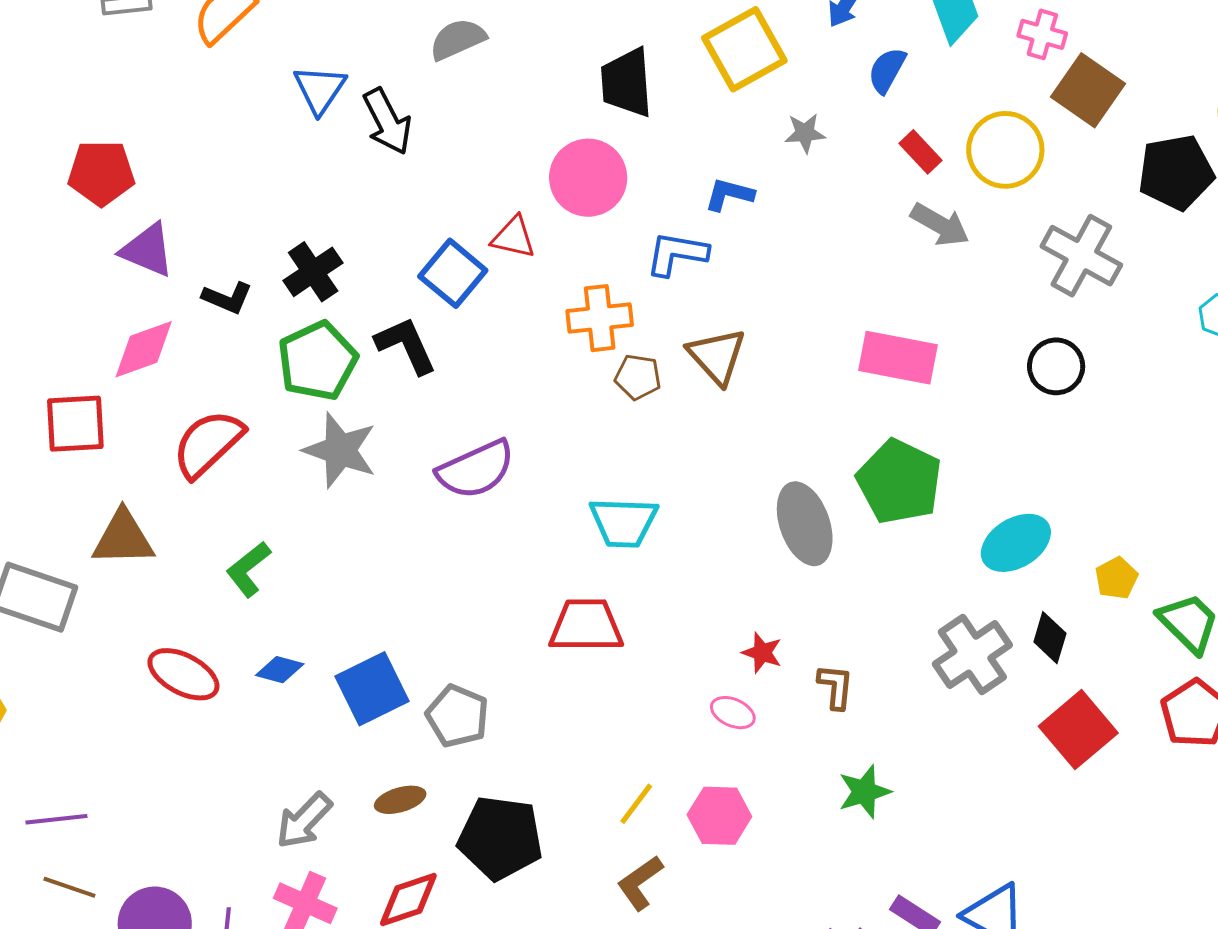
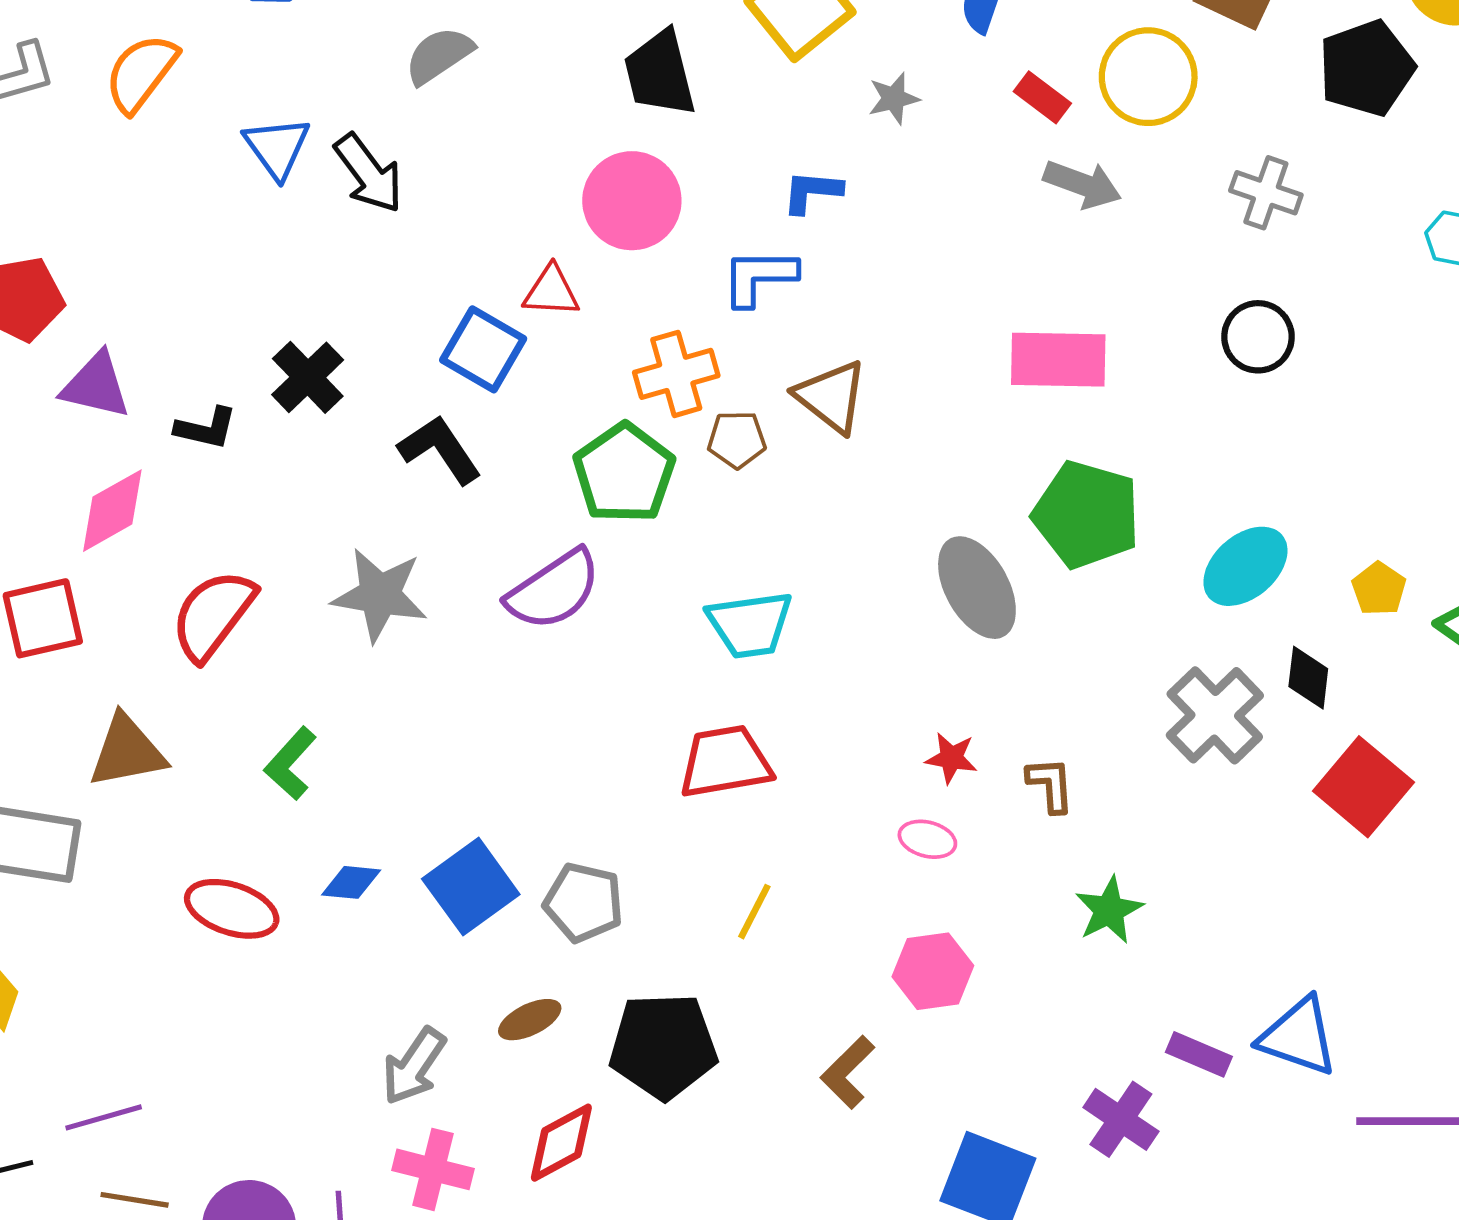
gray cross: (1081, 256) -> (1266, 193), size x0.7
green pentagon: (318, 361) -> (624, 473), moved
yellow line: (636, 804) -> (754, 912), moved

